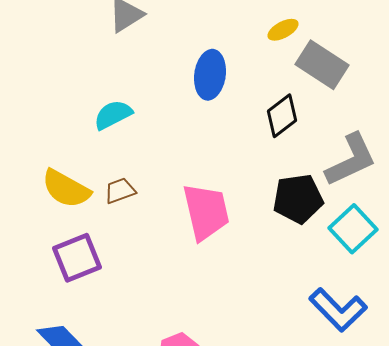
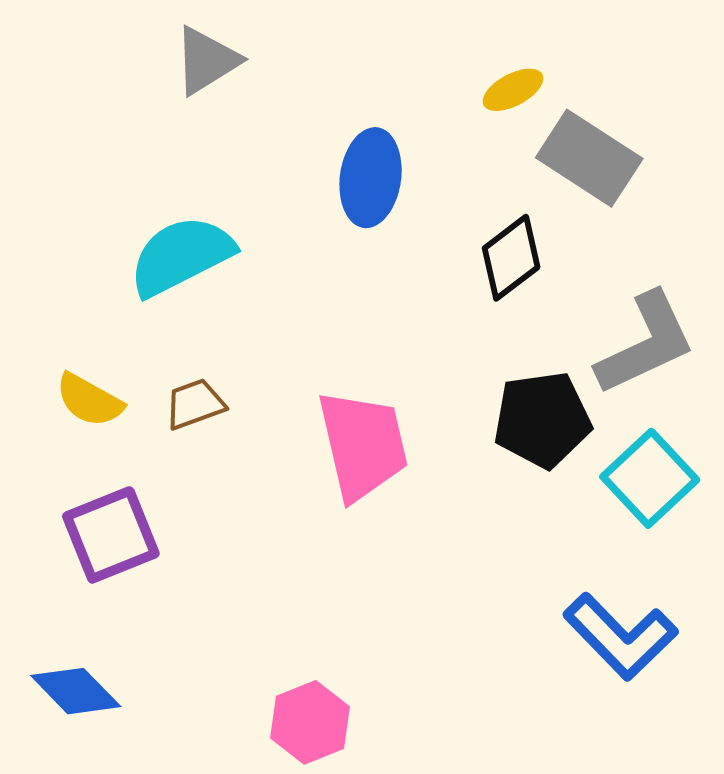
cyan semicircle: (113, 115) -> (181, 256), size x1.4
yellow semicircle: (66, 189) -> (89, 400), size x0.7

